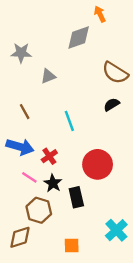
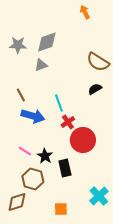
gray diamond: (79, 38) -> (47, 42), moved
blue arrow: (20, 147) -> (33, 116), moved
red cross: (49, 156) -> (68, 122), moved

